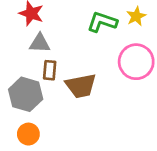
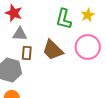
green L-shape: (102, 22) -> (64, 19), turned -95
brown trapezoid: (81, 86) -> (53, 50), moved, turned 55

